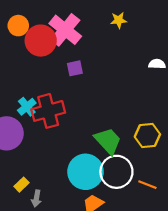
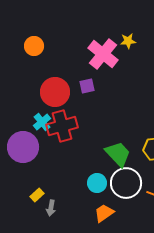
pink cross: (65, 30) -> (103, 54), moved
red circle: (41, 41) -> (55, 92), moved
cyan circle: (86, 172) -> (97, 183), size x0.6

